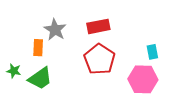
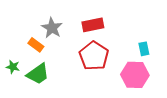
orange rectangle: (38, 48) -> (36, 45), turned -56

